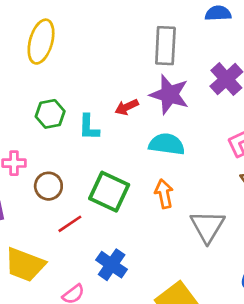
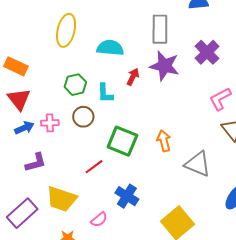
red arrow: (127, 107) -> (133, 77), turned 144
cyan semicircle: (167, 144) -> (110, 48), moved
brown circle: (48, 186) -> (83, 117), moved
gray triangle: (207, 226) -> (198, 164), turned -36

